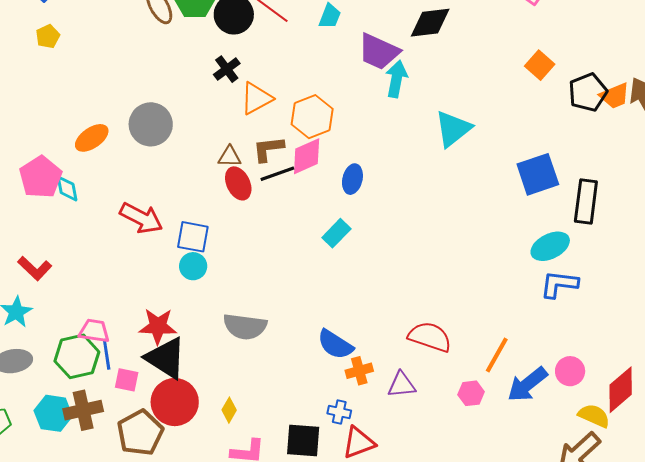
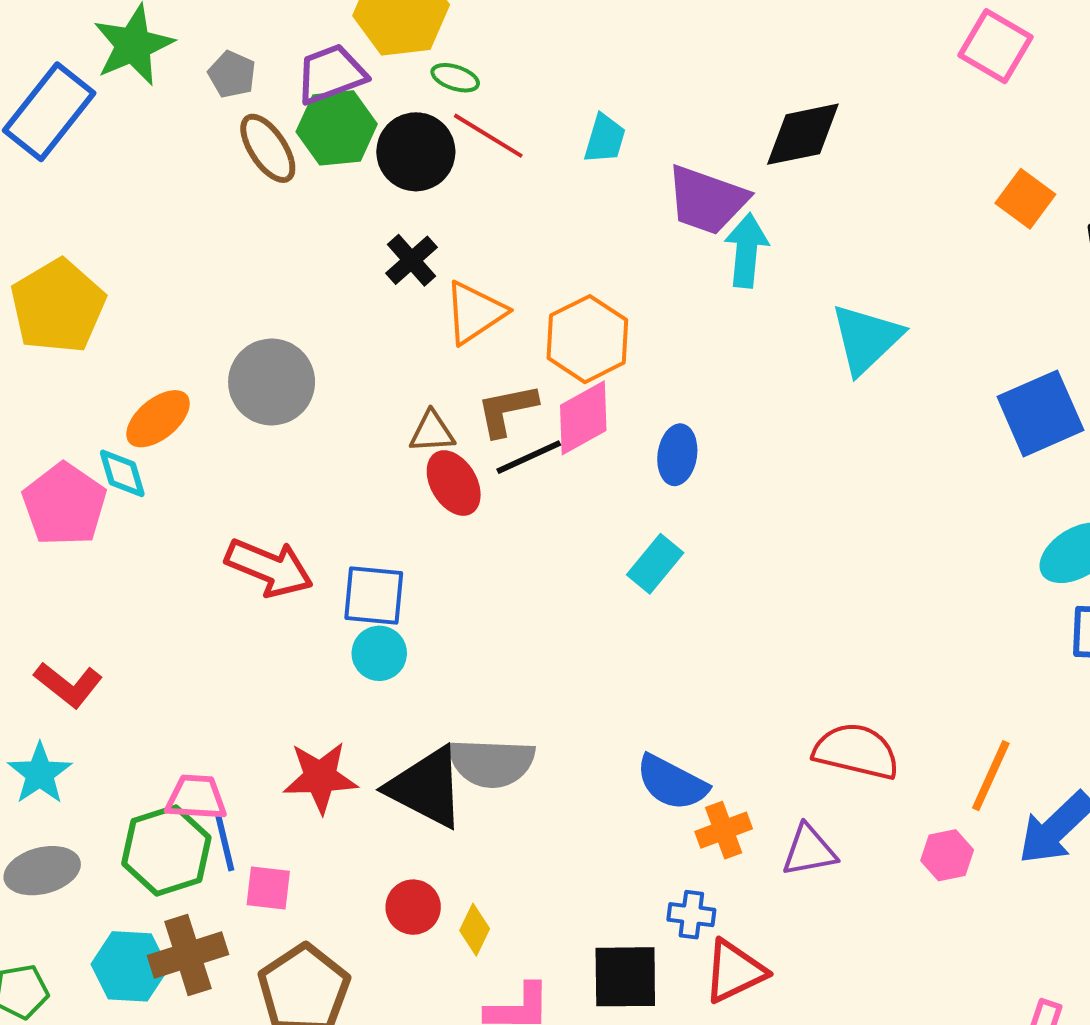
yellow pentagon: (48, 36) -> (58, 306), moved, size x2.0
cyan diamond: (67, 189) -> (122, 473), moved
black triangle: (166, 358) -> (426, 787), moved
red circle: (175, 402) -> (413, 907), moved, size x0.6

